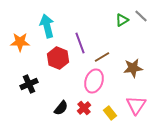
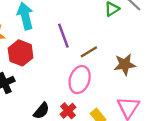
red hexagon: (58, 58) -> (21, 53), moved

